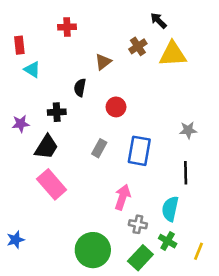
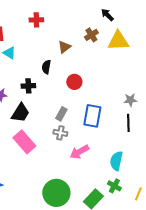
black line: (186, 173) -> (128, 123), moved
pink arrow: (122, 197) -> (79, 152), turned -138
gray cross: (138, 224) -> (60, 133), moved

